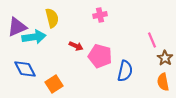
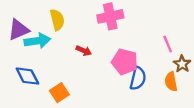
pink cross: (100, 15) -> (110, 16), size x1.6
pink pentagon: (100, 56) -> (125, 62), moved
orange semicircle: (163, 82) -> (171, 82), moved

